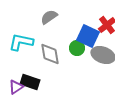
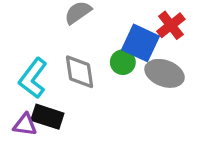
cyan L-shape: (21, 42) -> (33, 78), moved, turned -65
purple triangle: (16, 87) -> (25, 125), turned 42

